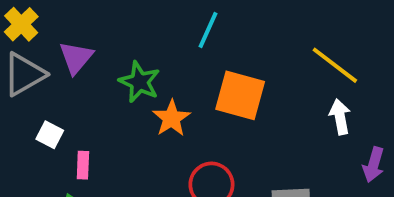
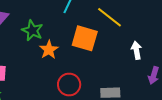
yellow line: (335, 65) -> (109, 17), moved

